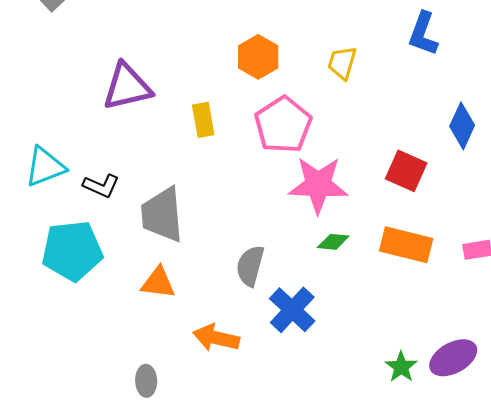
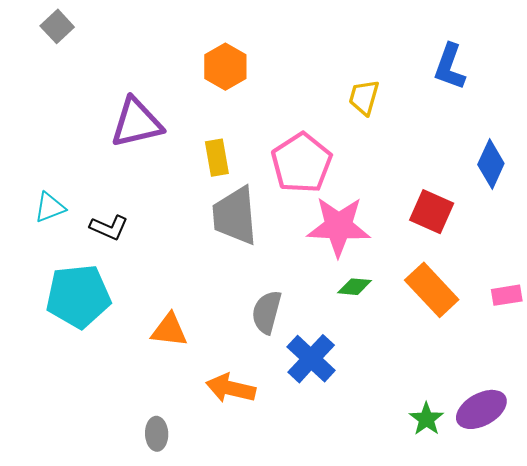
orange hexagon: (258, 57) -> (225, 67), moved
cyan triangle: (45, 167) -> (50, 207), size x0.7
gray trapezoid: (162, 215) -> (235, 216), moved
orange rectangle: (406, 245) -> (432, 290), turned 33

